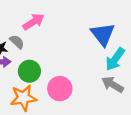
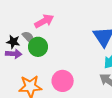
green circle: (29, 71) -> (38, 47), moved

